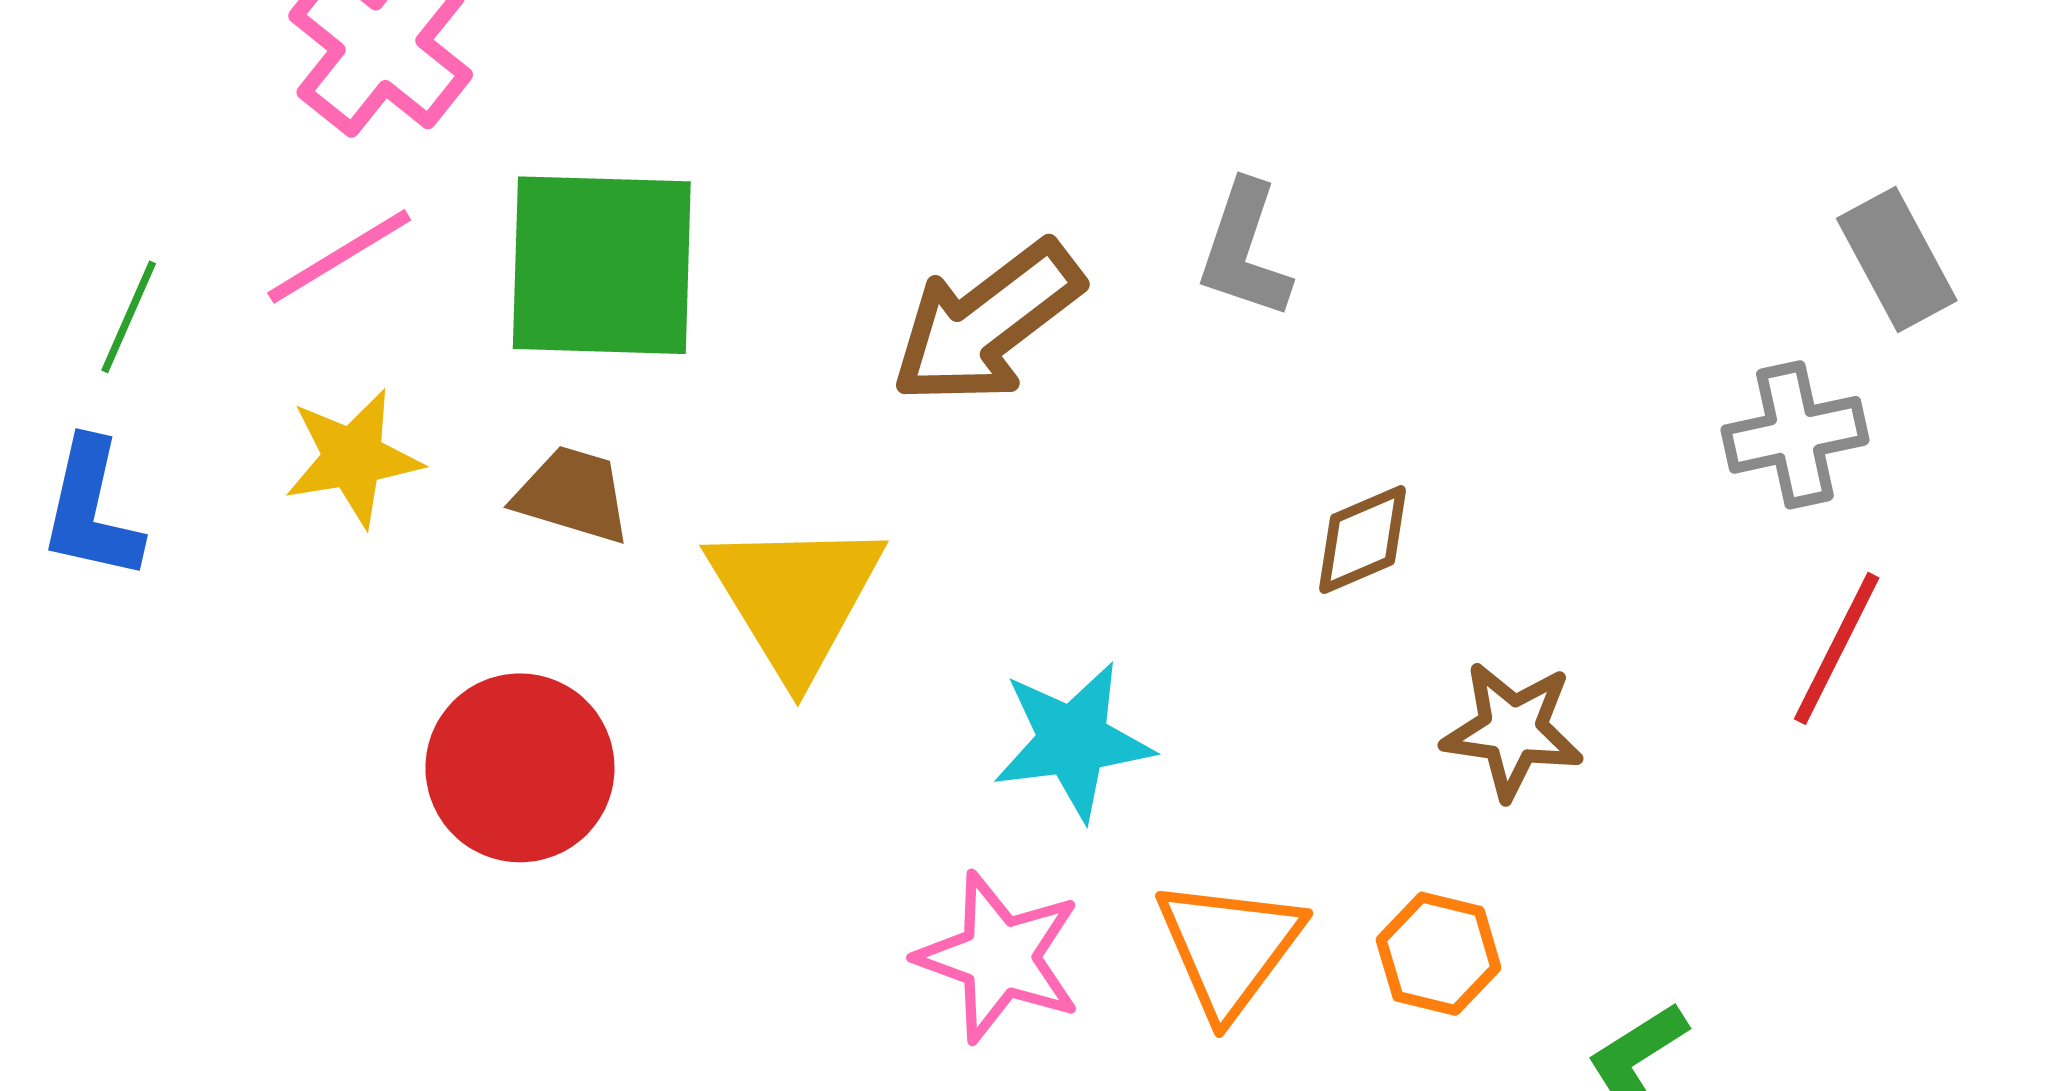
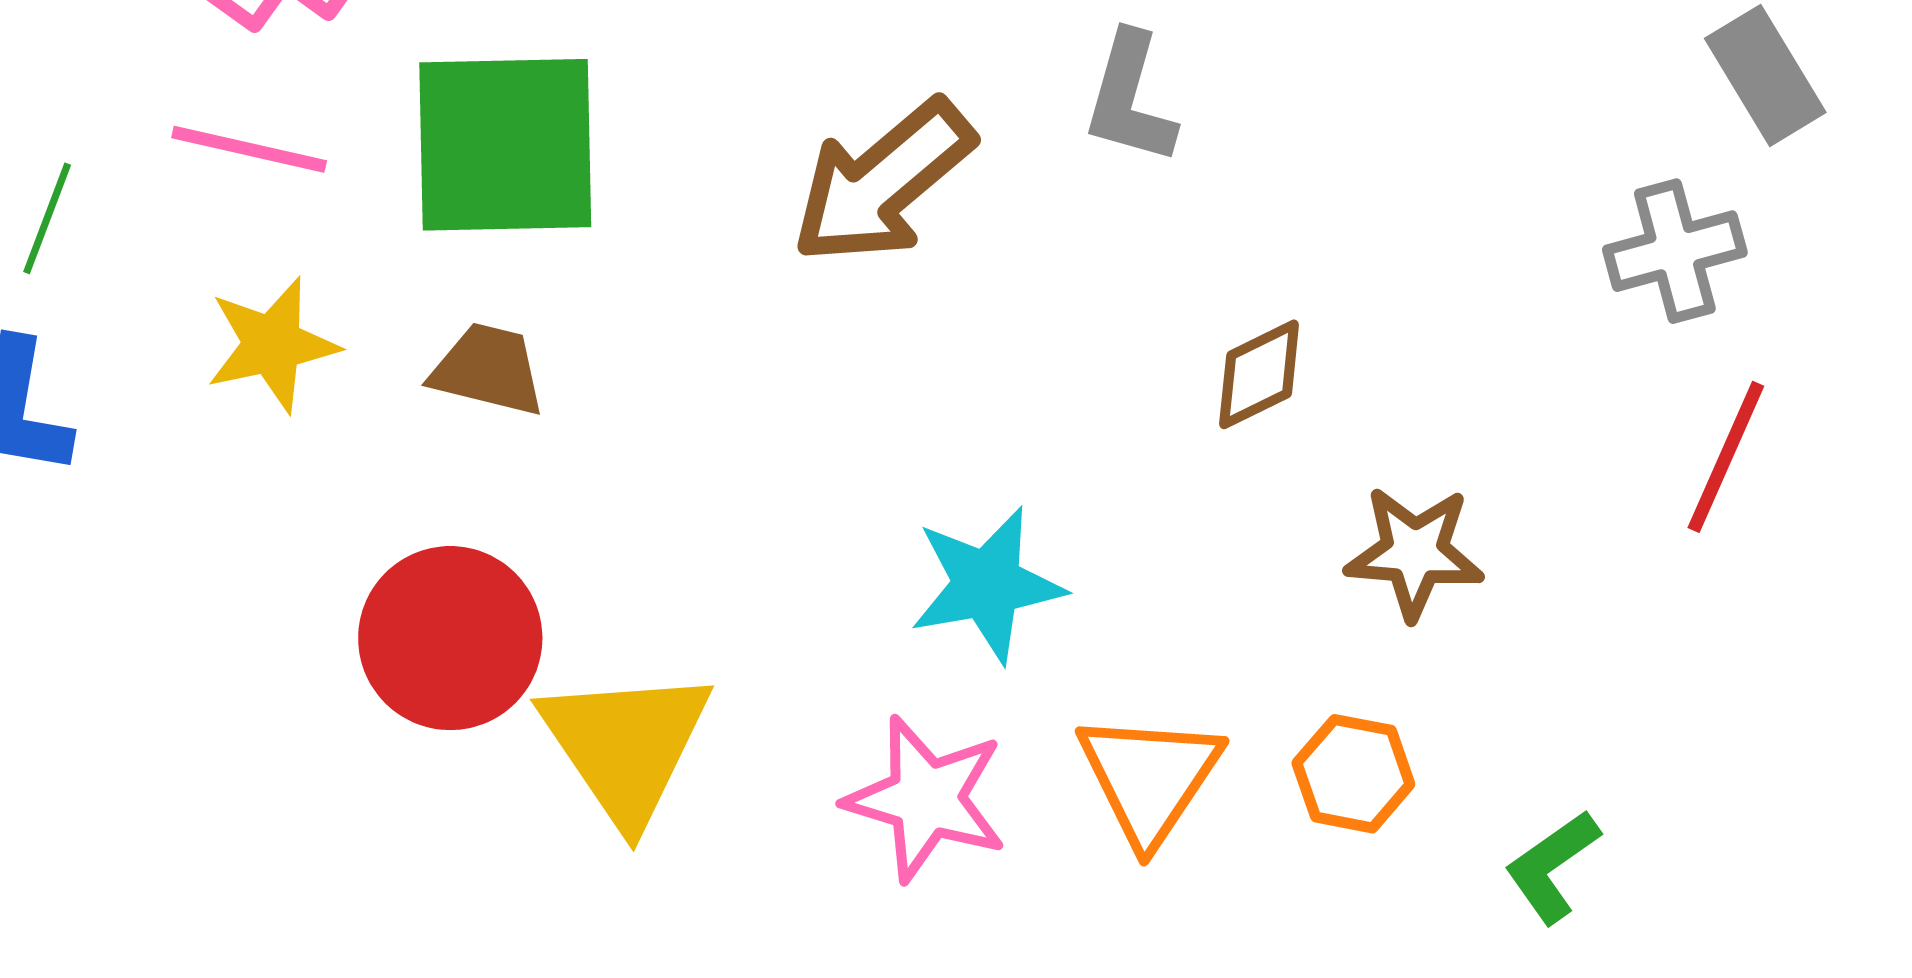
pink line: (339, 256) -> (249, 149), turned 47
yellow triangle: (795, 598) -> (626, 746), moved

